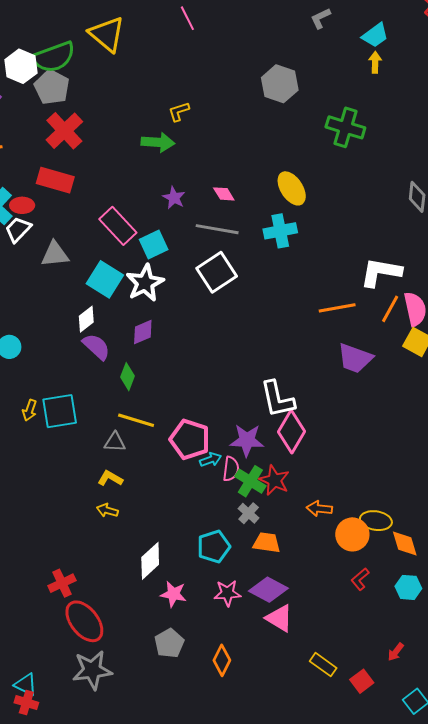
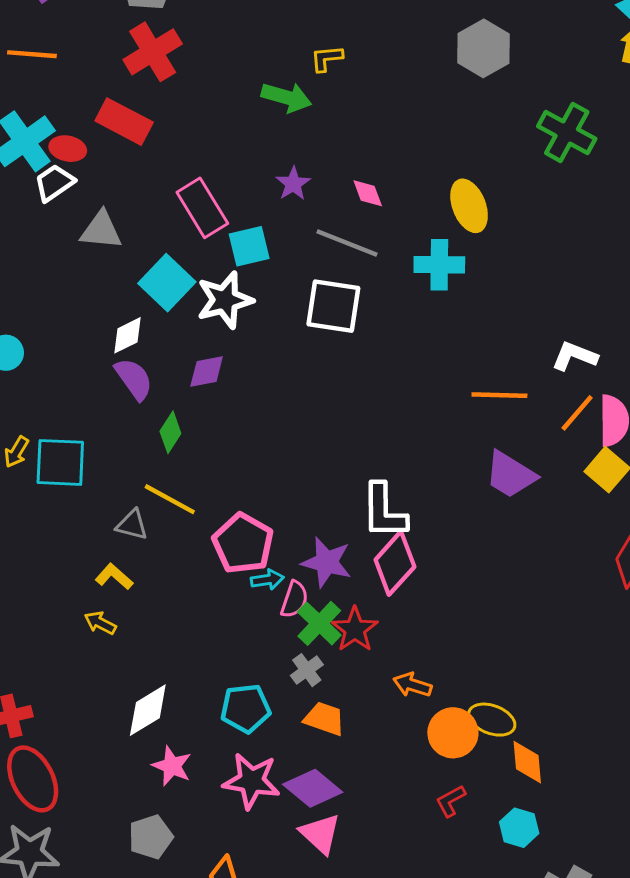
white square: (217, 272) -> (333, 306), turned 30
white L-shape: (381, 272) -> (575, 356), size x0.7
pink star: (227, 593) -> (252, 781), size x1.4

